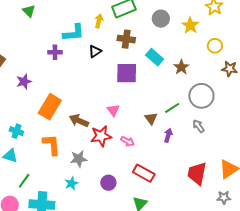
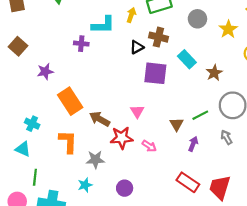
black triangle: (95, 51) -> (137, 47), moved
orange rectangle: (50, 107) -> (70, 101), turned -70
red rectangle: (144, 173) -> (188, 182), moved
green line: (24, 181) -> (35, 177), turned -35

